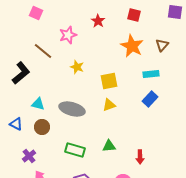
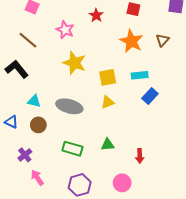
pink star: (68, 35) -> (65, 30), turned -30
brown line: (43, 51) -> (28, 40), moved
yellow star: (77, 67) -> (75, 63), size x1.6
black L-shape: (21, 73) -> (17, 69), turned -90
cyan rectangle: (151, 74) -> (140, 75), moved

